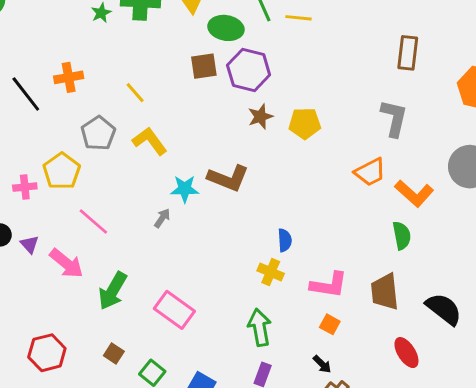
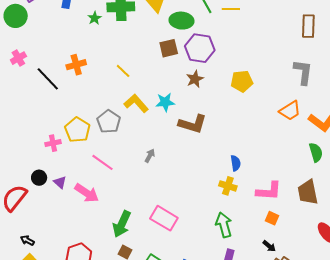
brown star: (260, 117) -> (195, 79), moved
gray pentagon: (98, 133) -> (109, 122), moved
cyan star: (185, 189) -> (165, 102), moved
green arrow: (113, 291) -> (122, 224), moved

